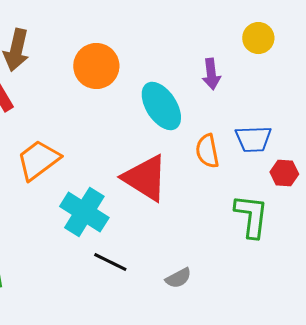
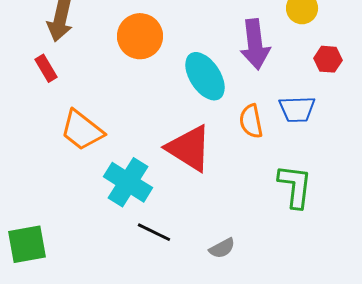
purple arrow: (211, 74) -> (255, 44), size x1.6
orange trapezoid: (38, 160) -> (82, 130), turned -105
red hexagon: (284, 173) -> (328, 59), moved

